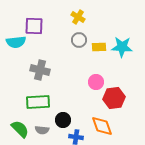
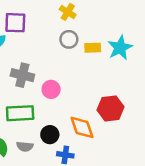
cyan star: (122, 47) -> (120, 48), turned -30
pink circle: (96, 82) -> (51, 89), moved
orange diamond: (102, 126) -> (82, 127), moved

